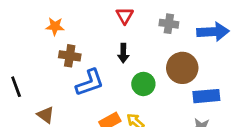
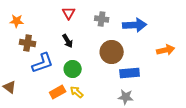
black arrow: (123, 53) -> (68, 41), turned -32
green circle: (143, 84) -> (73, 69), moved

